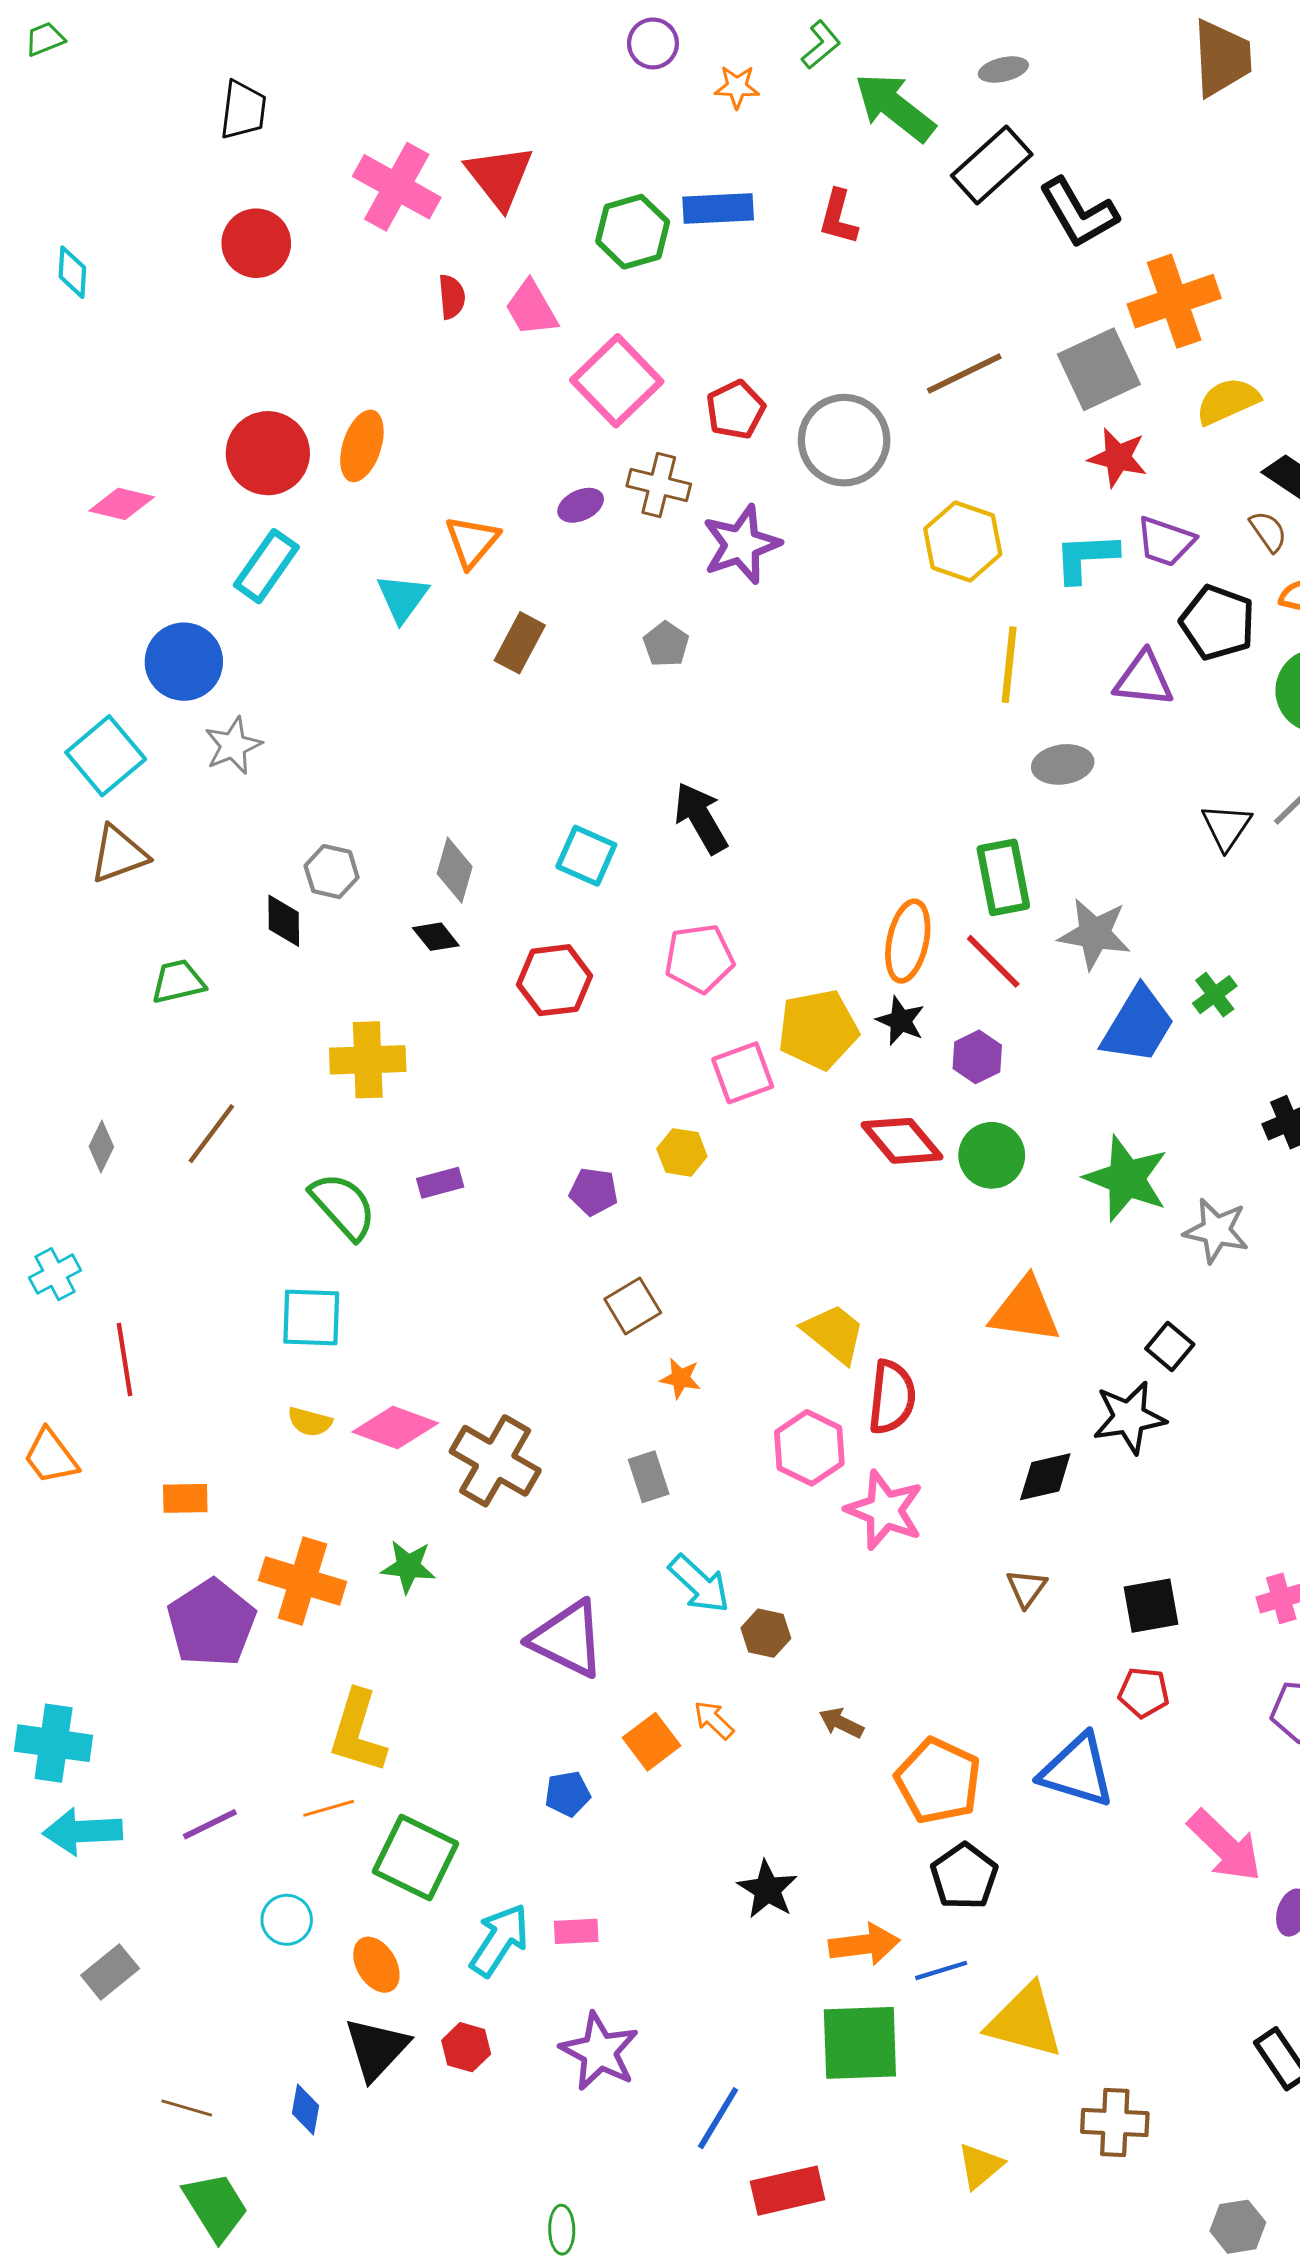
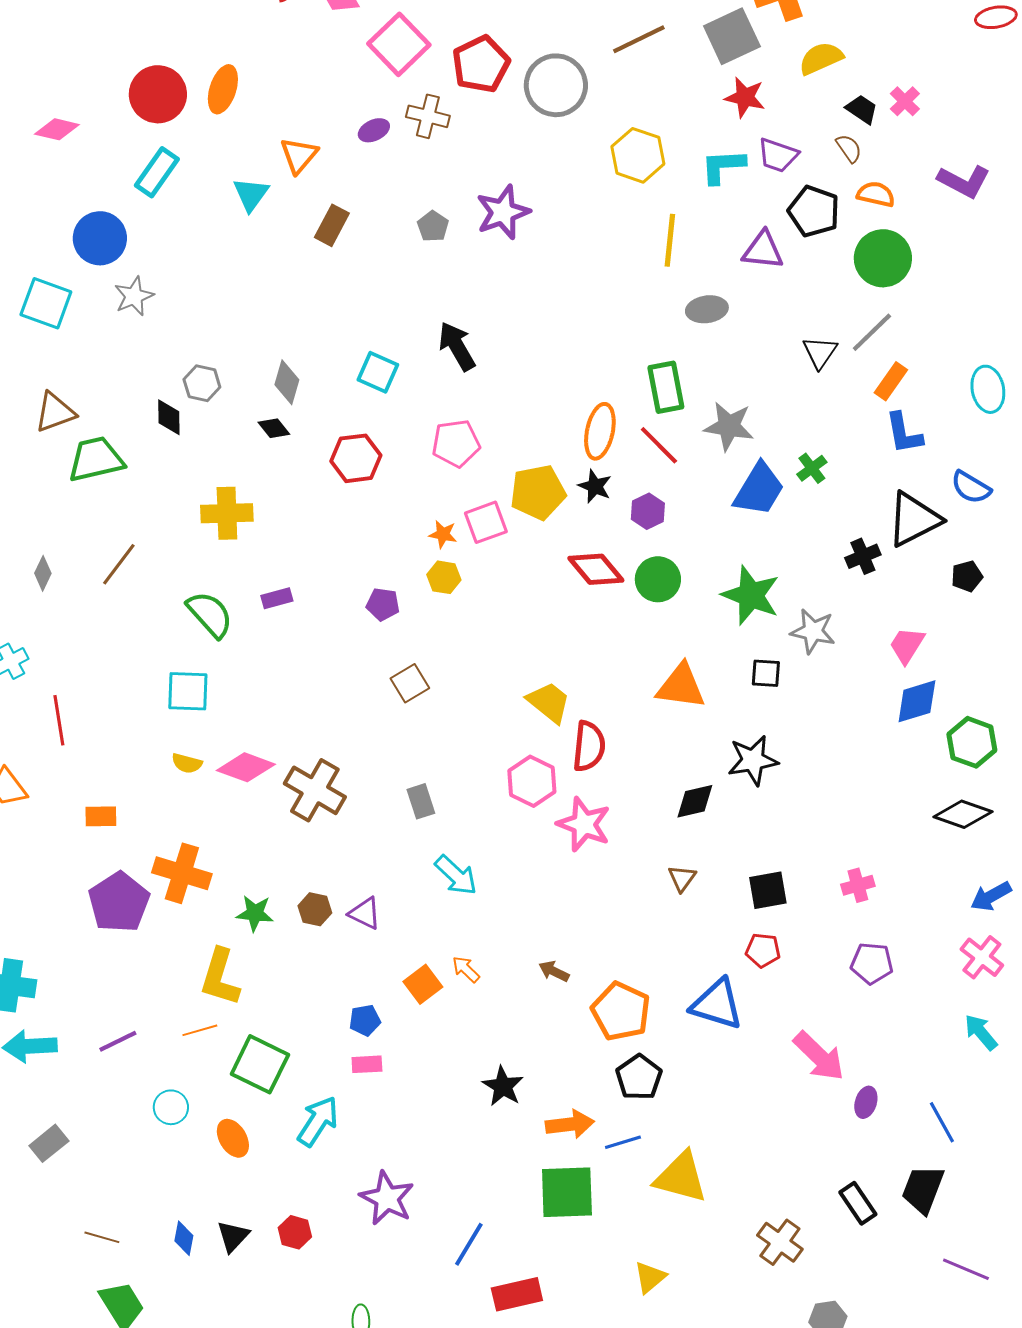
red pentagon: (735, 410) -> (481, 64), size x1.4
purple star: (741, 544) -> (503, 212), moved
cyan square: (106, 756) -> (46, 303), turned -30
brown triangle: (119, 854) -> (55, 412), moved
green trapezoid: (178, 982) -> (96, 459), size x1.5
black square: (1170, 1346) -> (766, 673), moved, turned -36
orange star: (680, 1378) -> (443, 534), moved
green star: (408, 1567) -> (255, 913), moved
brown hexagon: (766, 1633) -> (315, 909), moved
purple triangle: (568, 1639) -> (365, 913), size x0.6
pink rectangle: (576, 1931) -> (367, 1064), moved
red hexagon: (466, 2047) -> (295, 1232), moved
black triangle: (376, 2049) -> (233, 1236), moved, size x0.7
brown cross: (1115, 2122) -> (780, 1242), moved, turned 33

